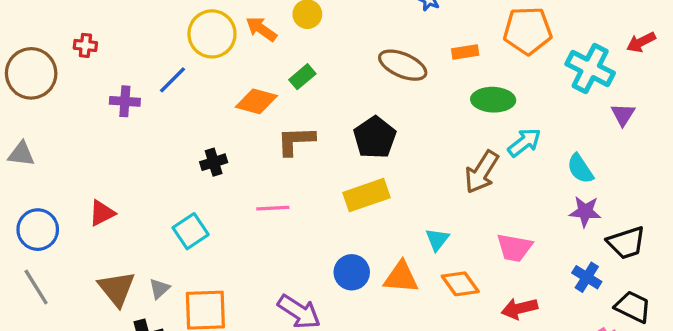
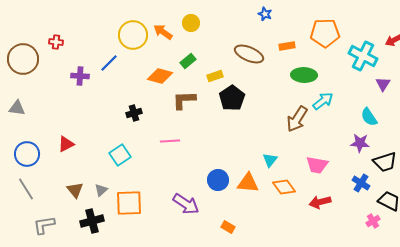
cyan semicircle: (580, 169) -> (369, 117), moved
yellow rectangle: (367, 195) -> (215, 76), moved, size x0.6
brown triangle: (117, 289) -> (75, 190), size x0.7

